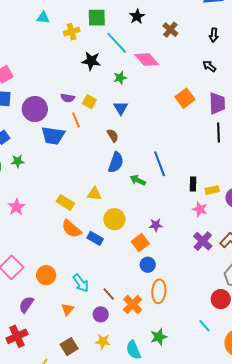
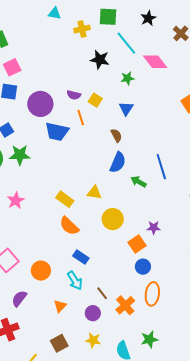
green star: (18, 161) -> (20, 155), size x1.5
blue rectangle: (95, 238) -> (81, 257), moved

